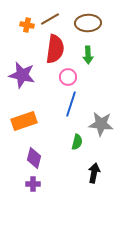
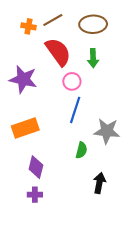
red semicircle: (55, 49) -> (58, 52), turned -44

